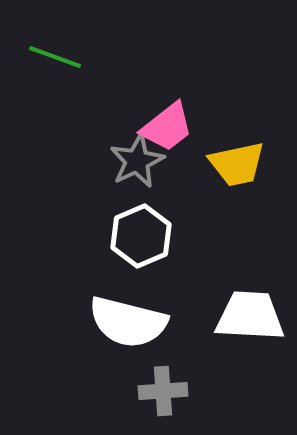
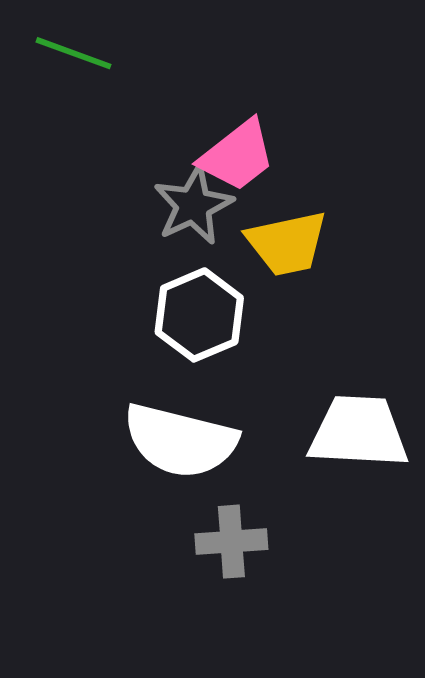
yellow trapezoid: (237, 164) -> (287, 243), moved

